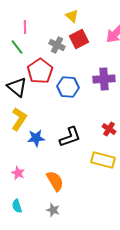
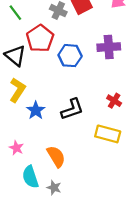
blue star: (36, 138) -> (36, 110), turned -30
cyan semicircle: (17, 206) -> (30, 177), moved, size x1.5

